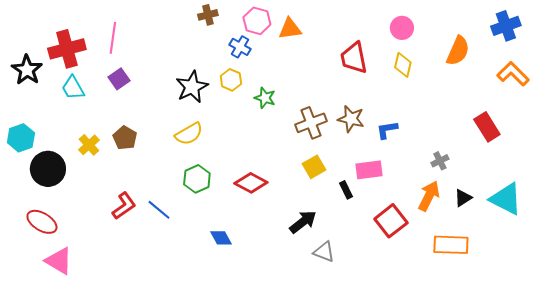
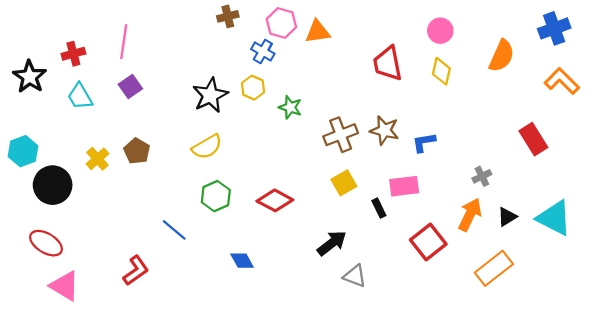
red cross: (67, 49) -> (73, 54), size x0.6
red L-shape: (124, 206) -> (136, 271), moved
orange rectangle: (451, 245) -> (494, 268), turned -40

